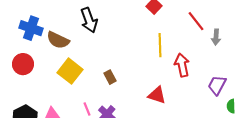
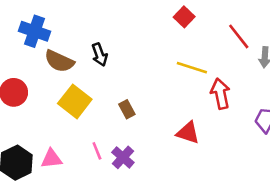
black arrow: (89, 20) -> (100, 55), moved, size x0.7
blue cross: (31, 28) -> (35, 31), moved
yellow line: (160, 45) -> (192, 68), turned -70

